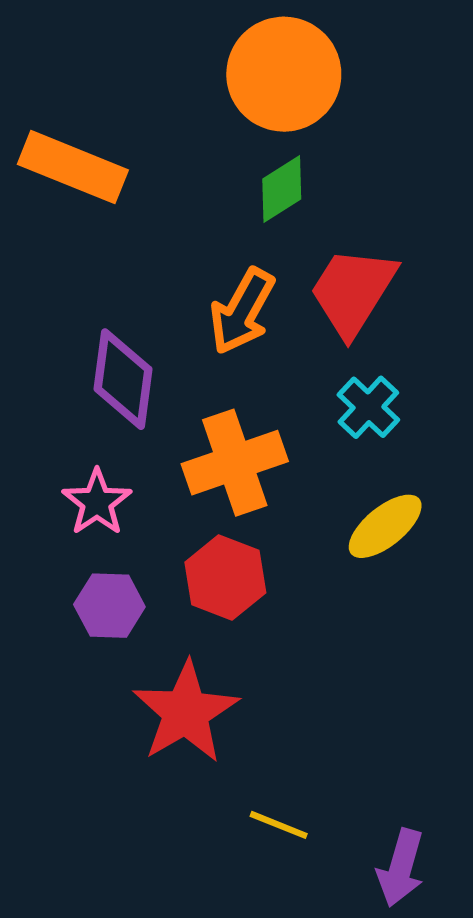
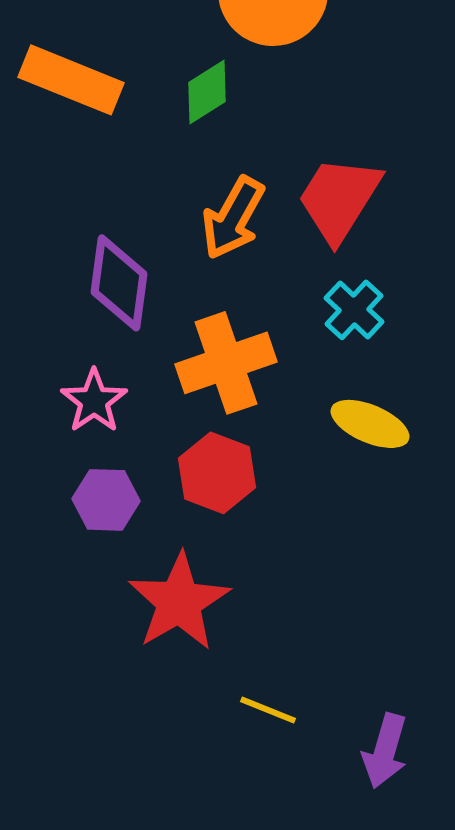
green diamond: (282, 189) -> (207, 92), moved
yellow ellipse: (385, 526) -> (370, 424), turned 62

